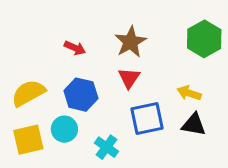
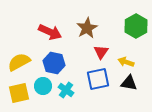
red arrow: (75, 48) -> (50, 32), size x1.6
red triangle: (129, 78) -> (101, 52), moved
cyan cross: (106, 147) -> (66, 90), moved

